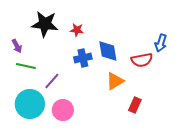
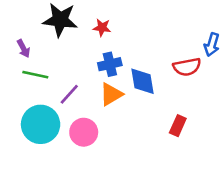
blue diamond: (108, 51) -> (143, 81), moved
orange triangle: (115, 81) -> (111, 94), moved

